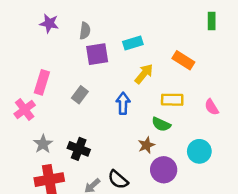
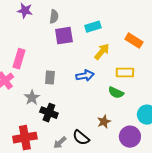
gray rectangle: (80, 95) -> (50, 78), moved, turned -32
blue arrow: (123, 103) -> (85, 76), turned 78
gray star: (43, 144) -> (32, 98), moved
brown star: (146, 145) -> (104, 122), moved
purple circle: (164, 170) -> (130, 137), moved

